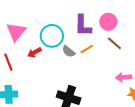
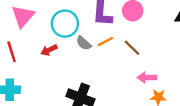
brown line: (114, 43) -> (132, 48), moved
red arrow: (34, 52) -> (49, 50), moved

